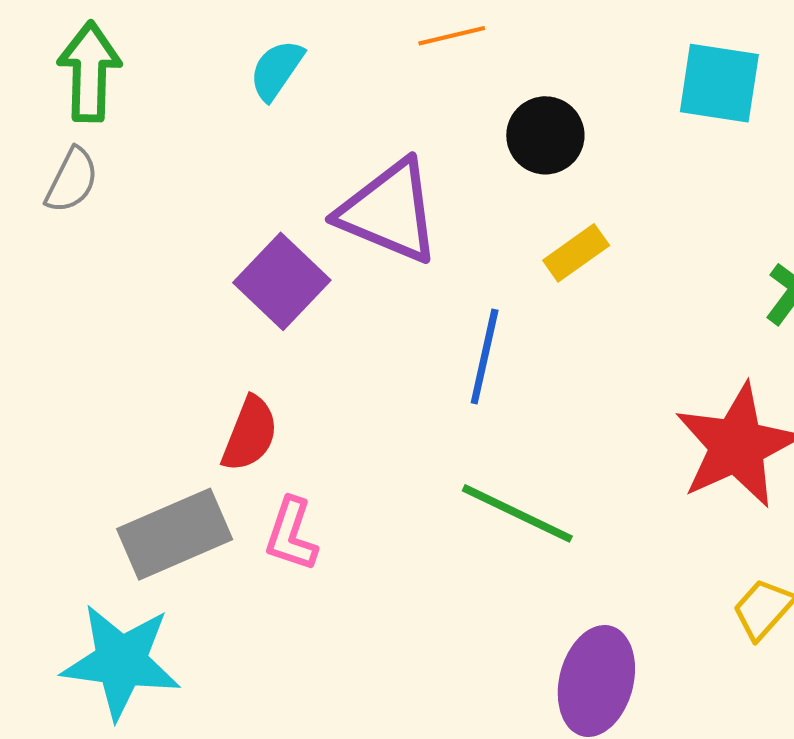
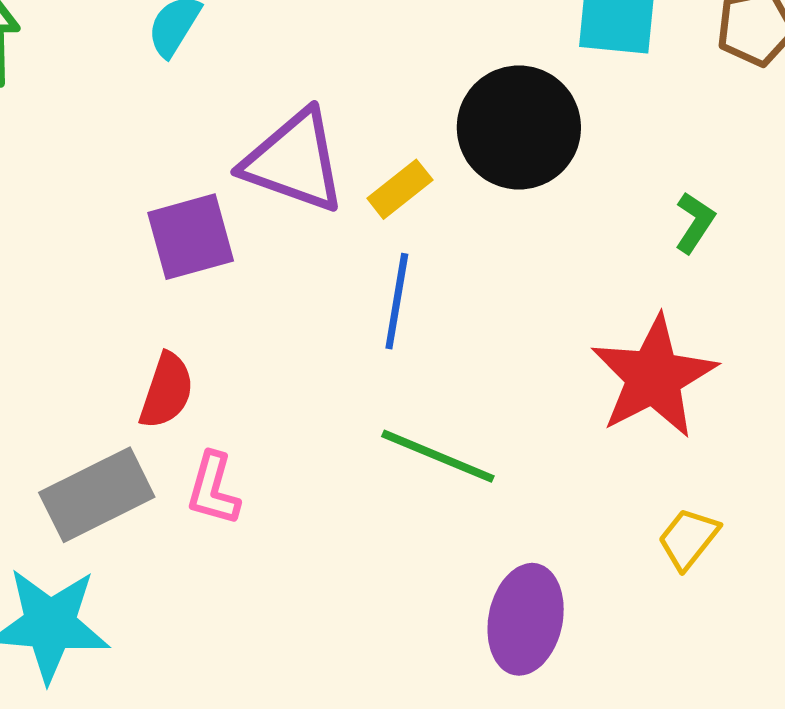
black circle: (545, 135) -> (519, 127), moved, size x1.6
yellow rectangle: (576, 253) -> (400, 189), moved
purple square: (282, 281) -> (191, 237), turned 34

